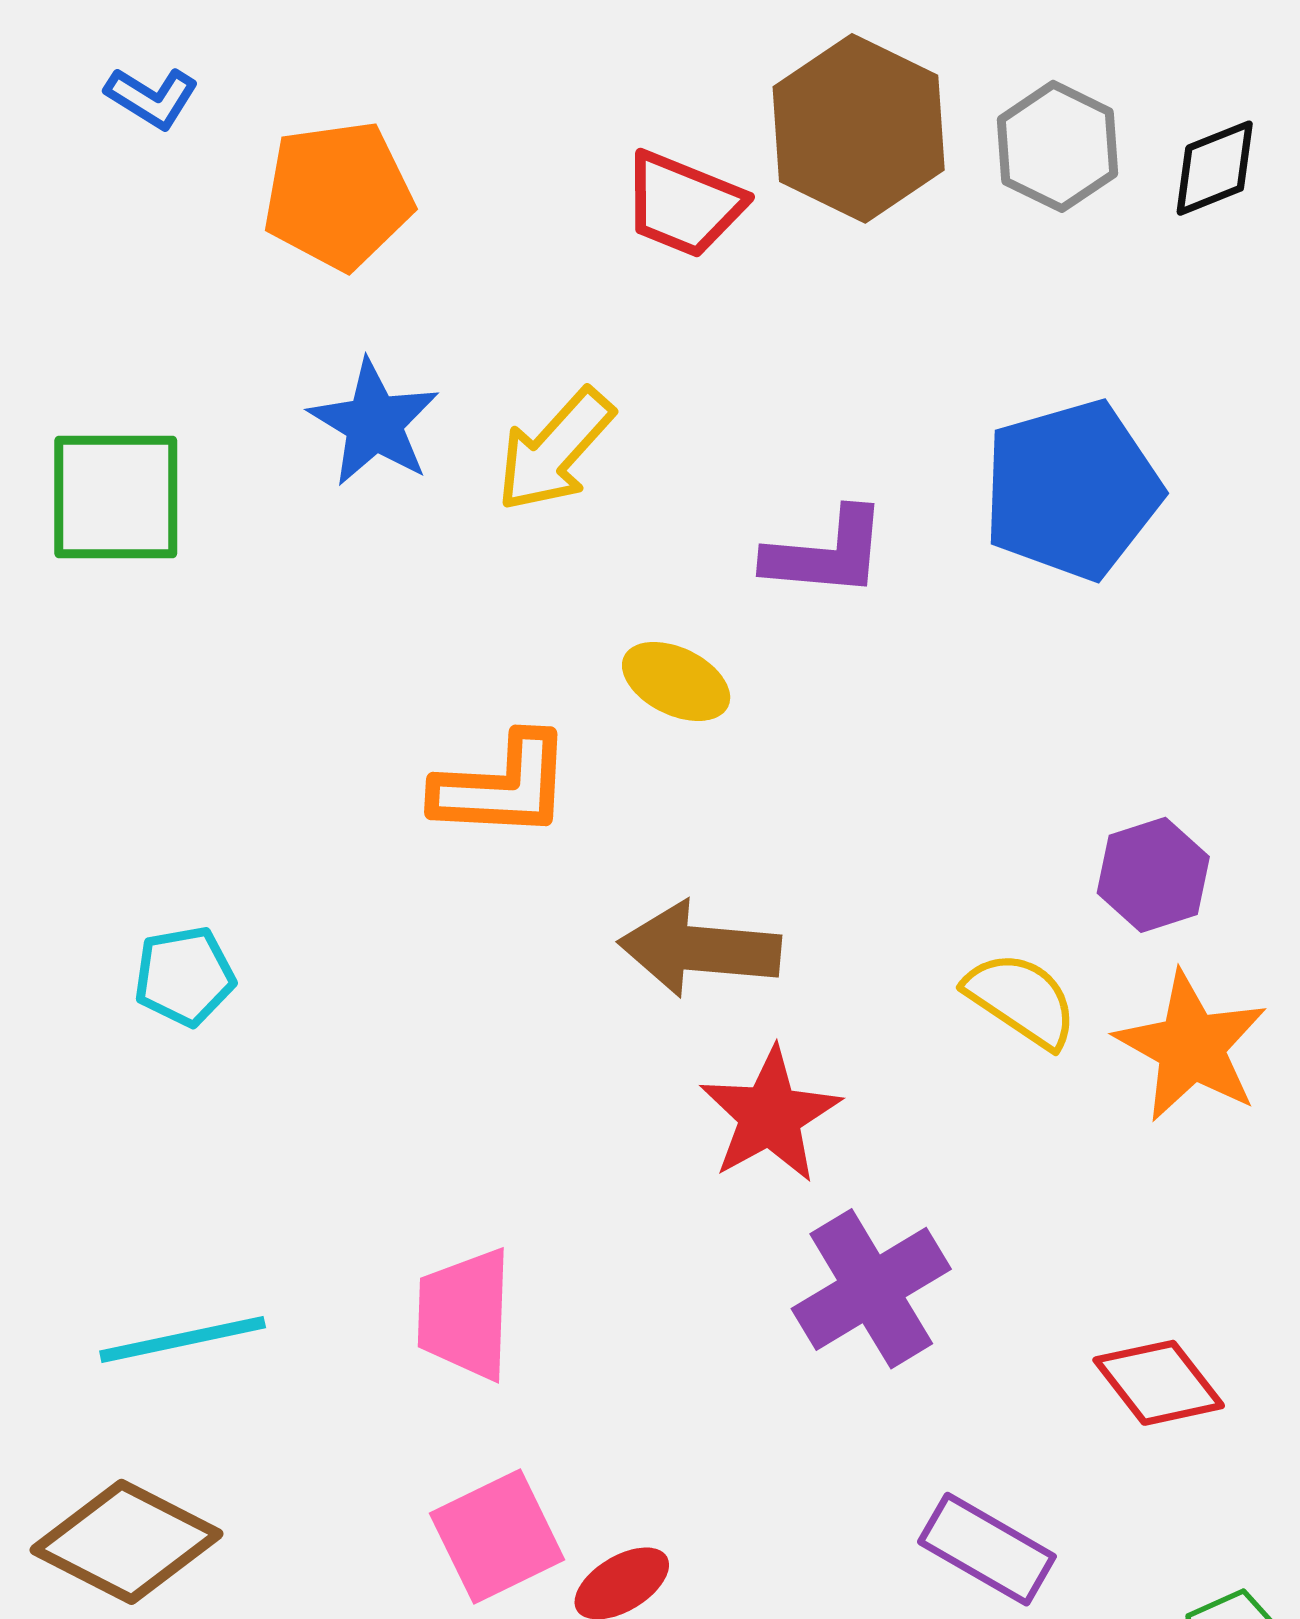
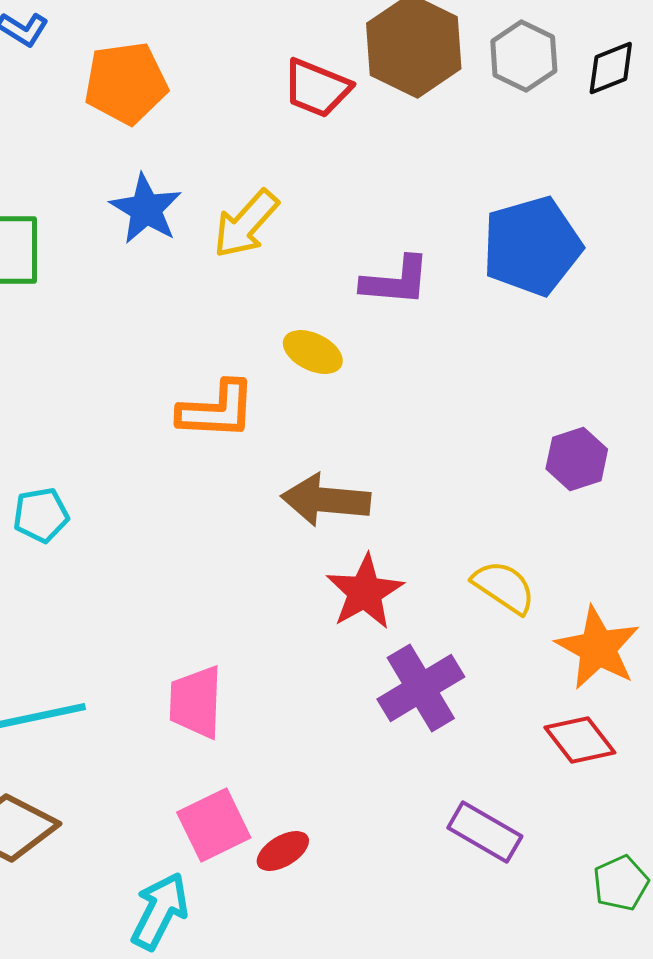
yellow semicircle: (1021, 1000) -> (504, 587), moved
orange star: (1191, 1047) -> (598, 648), moved

